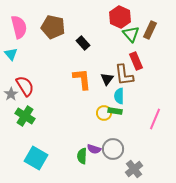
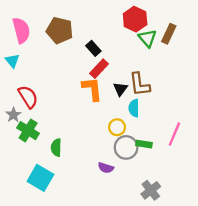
red rectangle: (136, 61) -> (99, 69), moved, turned 66
gray star: (11, 94) -> (13, 115), moved
green rectangle: (115, 111) -> (144, 144), moved
gray circle: (113, 149) -> (126, 147), moved
green semicircle: (82, 156) -> (56, 147), moved

